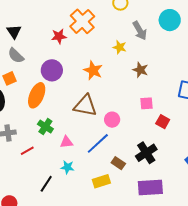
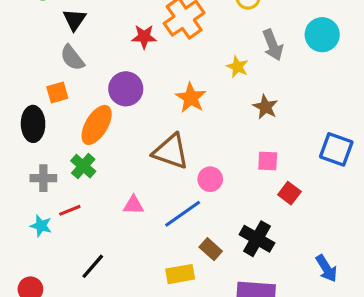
green cross: (45, 127) -> (83, 166), moved
black cross: (146, 153) -> (257, 239), turned -35
cyan star: (67, 167) -> (41, 226), moved

